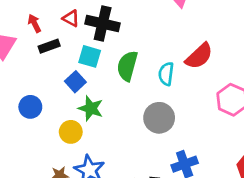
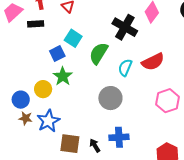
black cross: (103, 23) -> (125, 27), moved
black rectangle: (49, 46) -> (36, 24), moved
blue circle: (30, 107) -> (21, 100), moved

